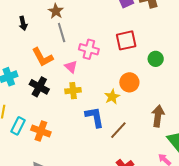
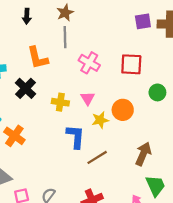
pink triangle: (71, 67) -> (88, 98), moved

